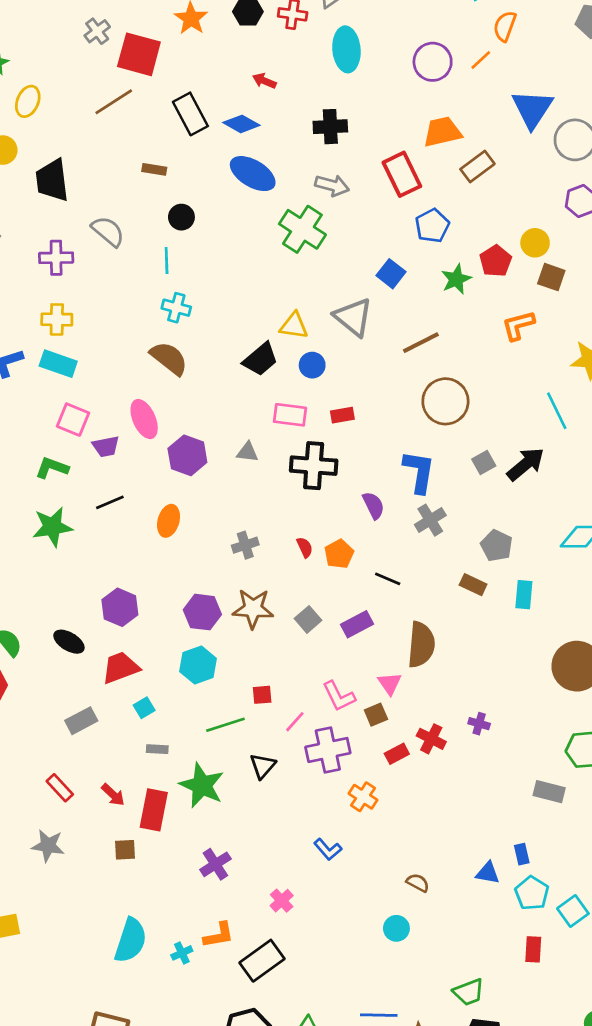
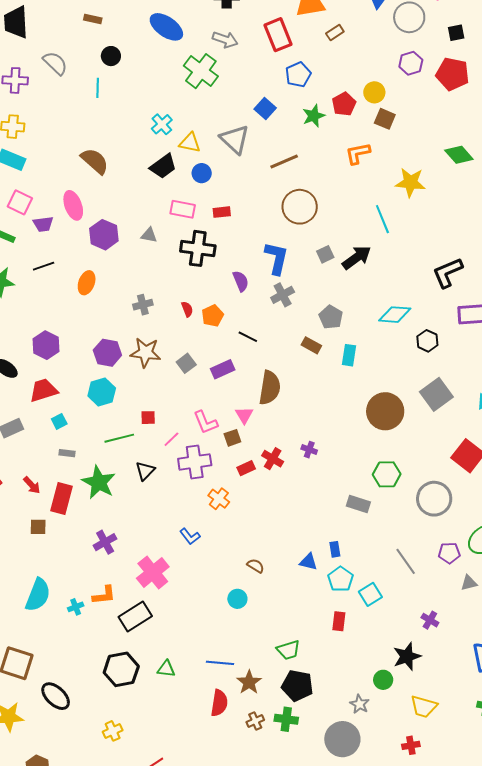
brown rectangle: (477, 166) -> (335, 32), size x0.7
cyan cross: (176, 308) -> (162, 124), moved, turned 30
pink cross: (282, 901) -> (153, 572), size x1.8

